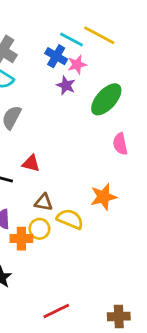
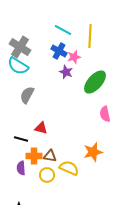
yellow line: (99, 35) -> (90, 36), turned 65
cyan line: (71, 39) -> (63, 30), moved
orange cross: (21, 239) -> (34, 156), moved

